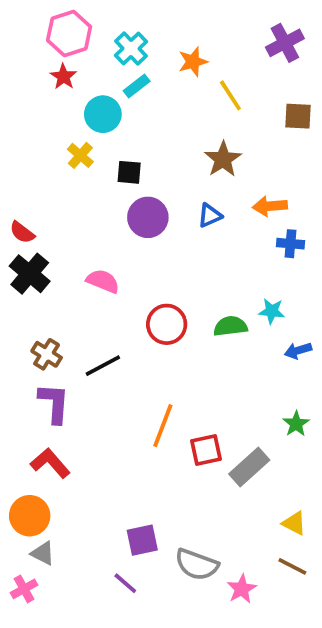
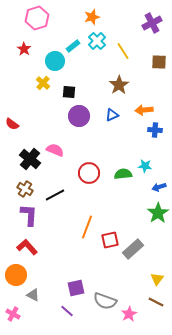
cyan cross: (131, 49) -> (97, 41), moved
orange star: (193, 62) -> (92, 17), moved
red star: (63, 77) -> (24, 49), moved
black cross: (30, 274) -> (30, 159), moved
green star: (296, 424) -> (158, 213), moved, size x1.5
yellow triangle: (294, 523) -> (157, 279), turned 40
gray triangle: (43, 553) -> (33, 295), moved
pink cross: (24, 589) -> (13, 314), turned -32

